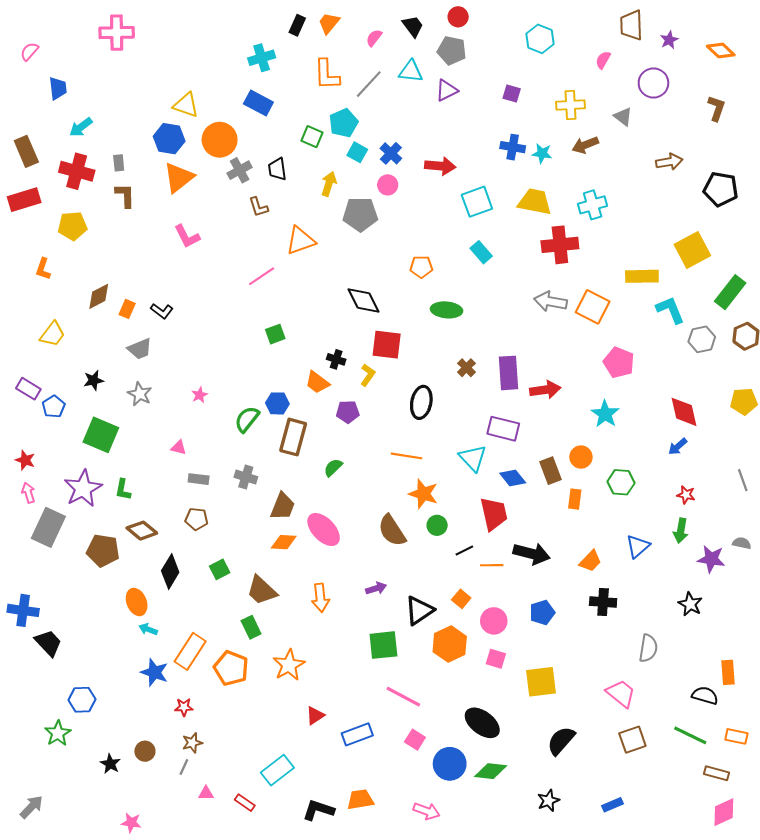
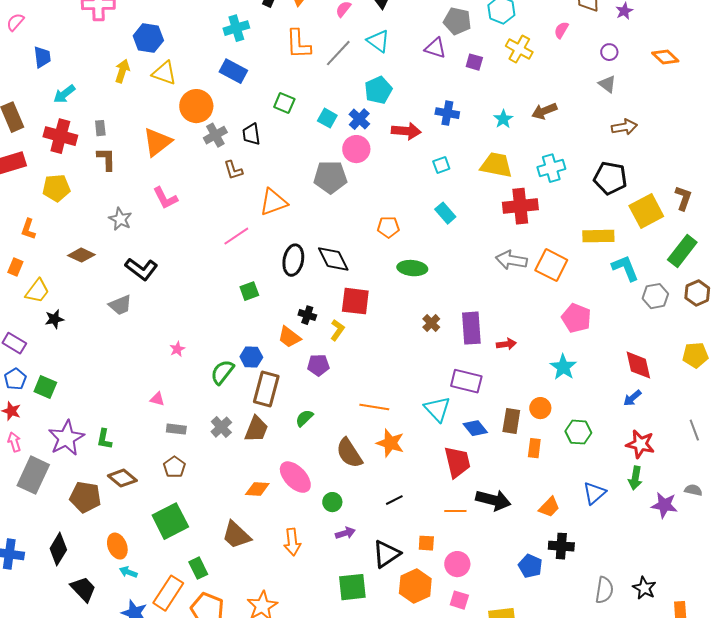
gray pentagon: (452, 50) -> (457, 21), moved
orange diamond: (721, 50) -> (665, 57), moved
cyan triangle: (411, 71) -> (378, 41), turned 30
purple circle: (653, 83) -> (609, 52), size x0.6
purple triangle: (447, 90) -> (435, 48), moved, turned 45
yellow cross: (570, 105) -> (519, 49), moved, turned 32
brown L-shape: (717, 108) -> (683, 198), moved
gray triangle: (623, 117) -> (607, 84), moved
cyan pentagon: (344, 123) -> (378, 90), moved
blue hexagon: (169, 139) -> (148, 38), moved
blue cross: (513, 147) -> (447, 113), moved
cyan star: (542, 153) -> (503, 119), turned 30
yellow arrow: (329, 184) -> (122, 71), moved
pink circle: (388, 185) -> (356, 149), size x1.4
black pentagon: (721, 189) -> (610, 178), moved
cyan square: (477, 202) -> (441, 165), size x0.6
brown diamond: (99, 296) -> (81, 255), turned 52
orange rectangle: (127, 309) -> (15, 267), moved
black L-shape: (162, 311) -> (141, 269), size x1.5
black star: (94, 380) -> (54, 319), moved
red arrow: (545, 390) -> (506, 344), size x0.7
gray star: (140, 394) -> (120, 219), moved
black ellipse: (421, 402) -> (293, 260), moved
blue pentagon: (54, 407) -> (15, 379), moved
green square: (101, 435) -> (45, 387), moved, size x0.7
brown rectangle: (551, 471) -> (511, 421), turned 30
gray cross: (246, 477) -> (221, 427), turned 30
red star: (686, 495) -> (640, 444), size x1.6
brown trapezoid: (283, 506) -> (256, 429), moved
brown pentagon: (196, 519) -> (174, 467), turned 30
green circle: (437, 525) -> (332, 502), moved
brown semicircle: (392, 531) -> (349, 453), moved
black line: (464, 551) -> (394, 500), moved
green square: (220, 569) -> (170, 521), moved, size x1.8
black diamond: (170, 572) -> (58, 549), moved
orange square: (461, 599) -> (426, 543), turned -36
black star: (690, 604) -> (644, 588), moved
blue pentagon: (542, 613) -> (530, 566), moved, turned -30
green rectangle: (251, 627) -> (198, 568), moved
black trapezoid: (48, 643) -> (83, 589), moved

